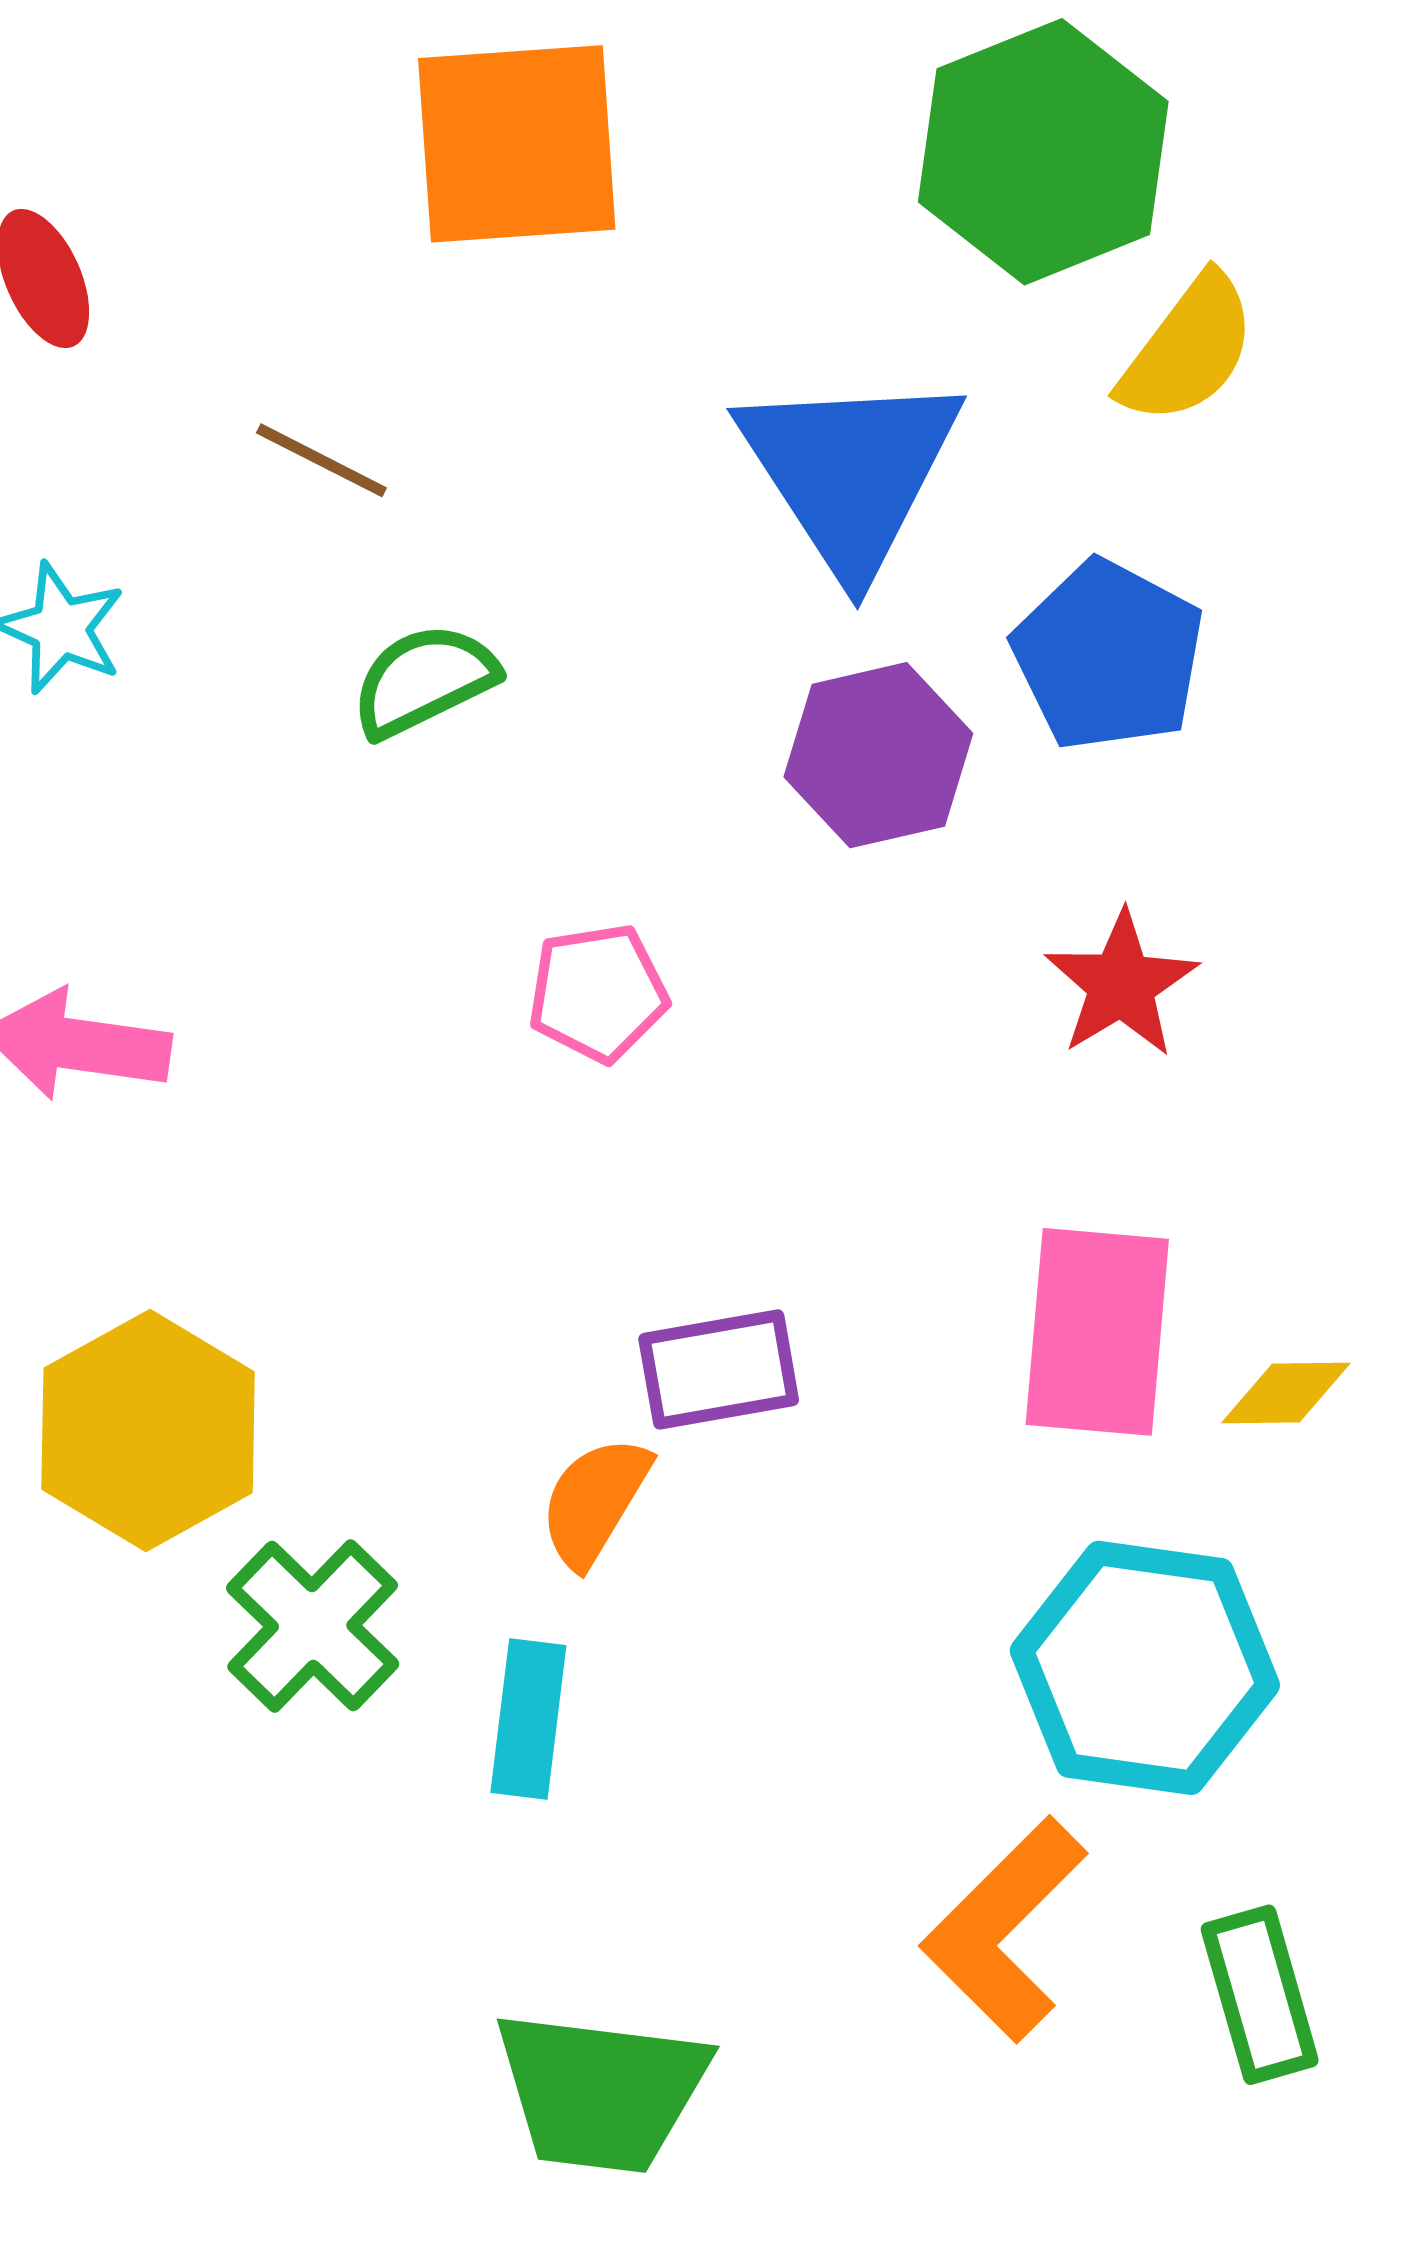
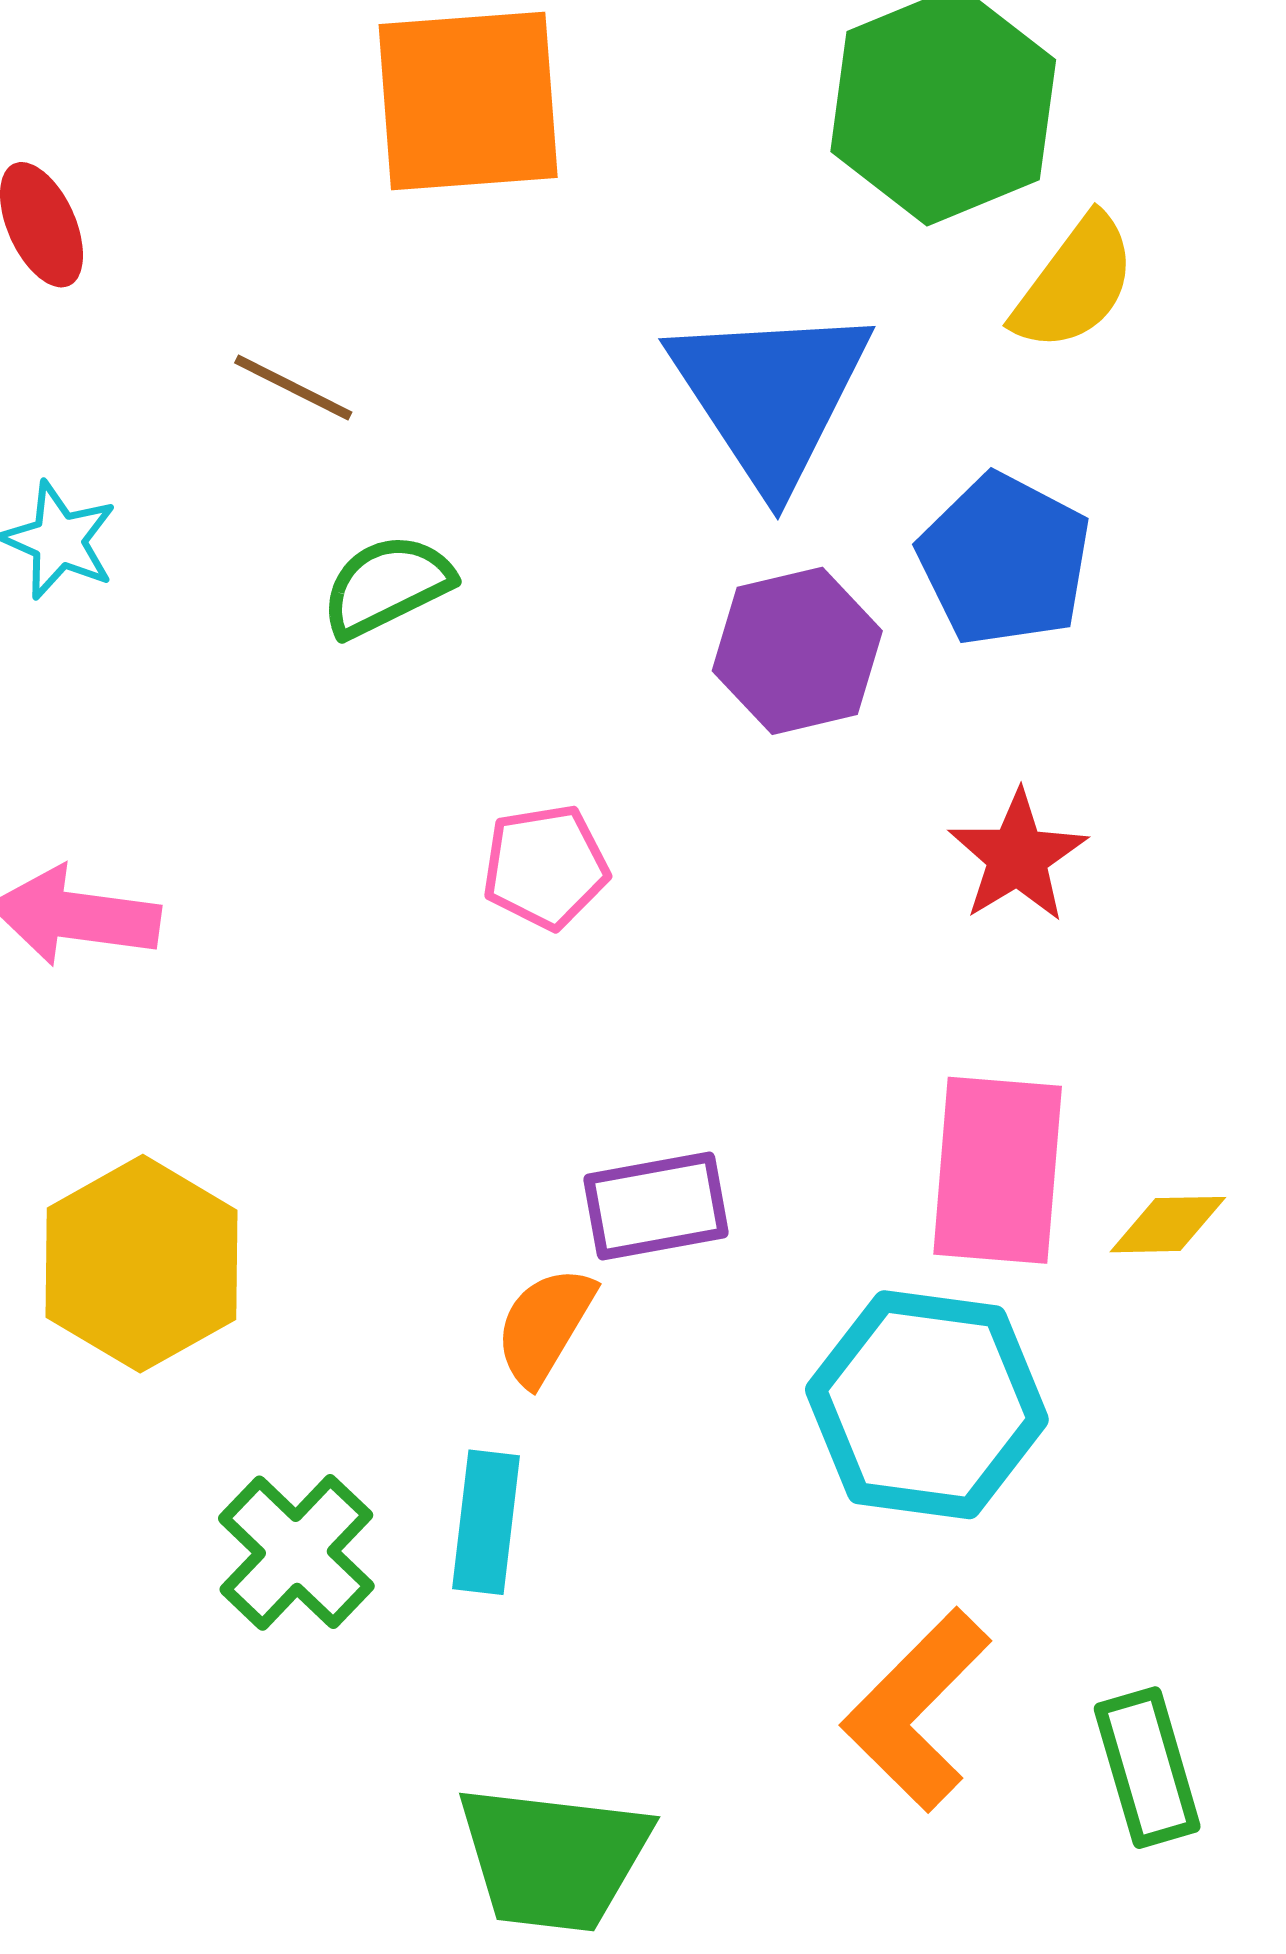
green cross: (313, 1626) -> (296, 1552), moved
cyan hexagon: (1145, 1668) -> (927, 1405), moved

